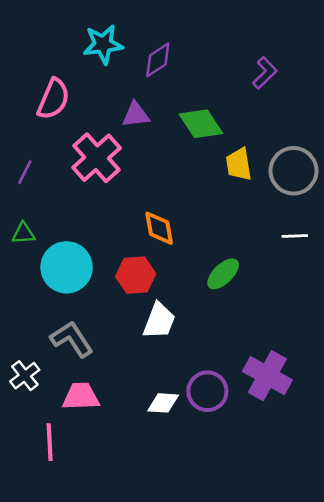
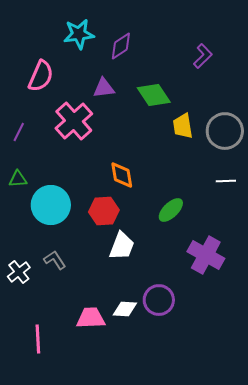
gray L-shape: (72, 339) -> (55, 260), size x0.7
white cross: (25, 376) -> (19, 272), moved
purple cross: (267, 376) -> (206, 255), moved
pink trapezoid: (81, 396) -> (91, 318), moved

